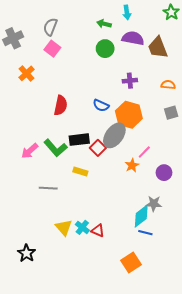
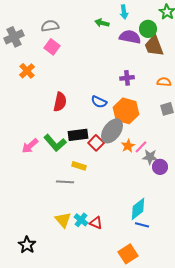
gray semicircle: (50, 27) -> (50, 26), turned 60
green circle: (105, 49) -> (148, 29), moved
orange star: (132, 165) -> (128, 146), moved
gray line: (48, 188) -> (65, 182), moved
gray star: (154, 204) -> (150, 157), moved

